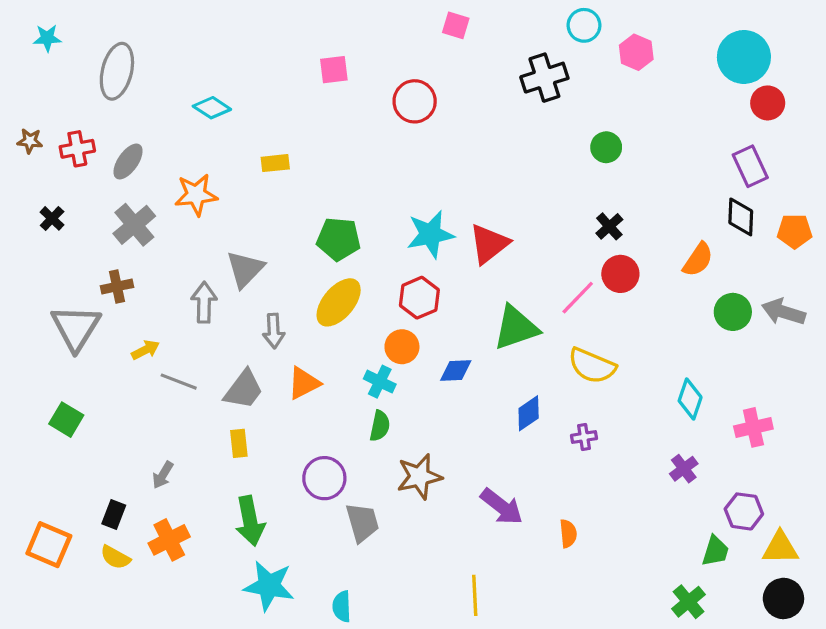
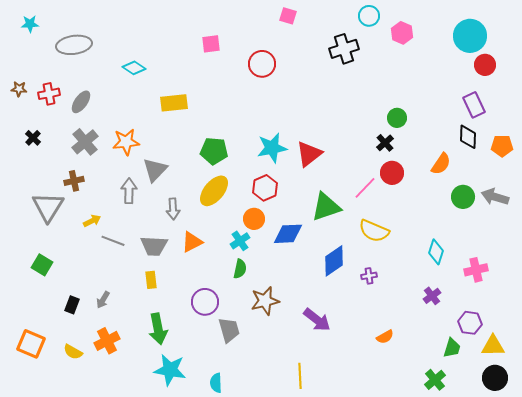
gray ellipse: (117, 71) -> (74, 45), turned 68
green circle: (606, 147) -> (397, 118), moved
yellow rectangle: (275, 163) -> (174, 103), size x1.5
orange star: (196, 195) -> (126, 142), moved
blue diamond: (456, 370) -> (288, 234), size x1.4
cyan cross: (380, 382) -> (240, 241), turned 30
gray trapezoid: (244, 389) -> (154, 246), turned 56
blue diamond: (529, 413) -> (334, 261), size x1.4
black rectangle: (114, 515) -> (72, 305), moved
orange semicircle: (568, 534) -> (385, 337), moved, turned 66

